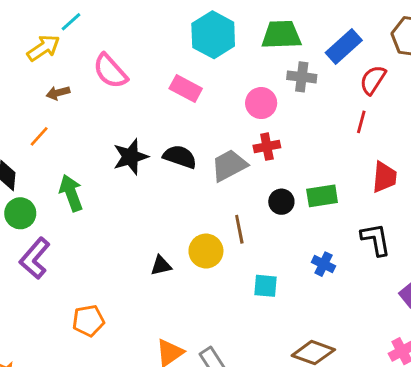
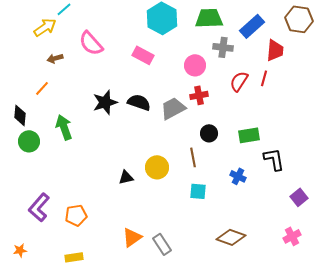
red semicircle: (373, 80) -> (239, 81), moved
red trapezoid: (384, 177) -> (275, 50), moved
green rectangle: (322, 196) -> (249, 135), moved
brown line: (239, 229) -> (193, 157), moved
purple L-shape: (35, 258) -> (39, 207), moved

